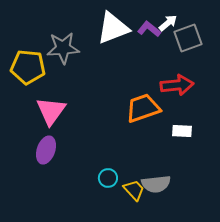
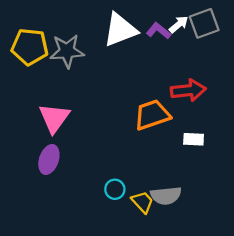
gray square: (188, 38) -> (204, 23), moved
yellow pentagon: (28, 67) -> (30, 47), moved

